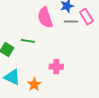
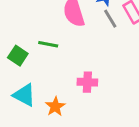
gray line: (71, 22) -> (110, 19), turned 56

